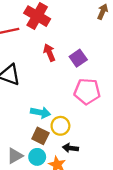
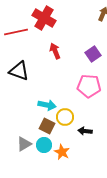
purple square: (78, 58) -> (93, 54), moved
black arrow: (70, 148) -> (85, 131), moved

